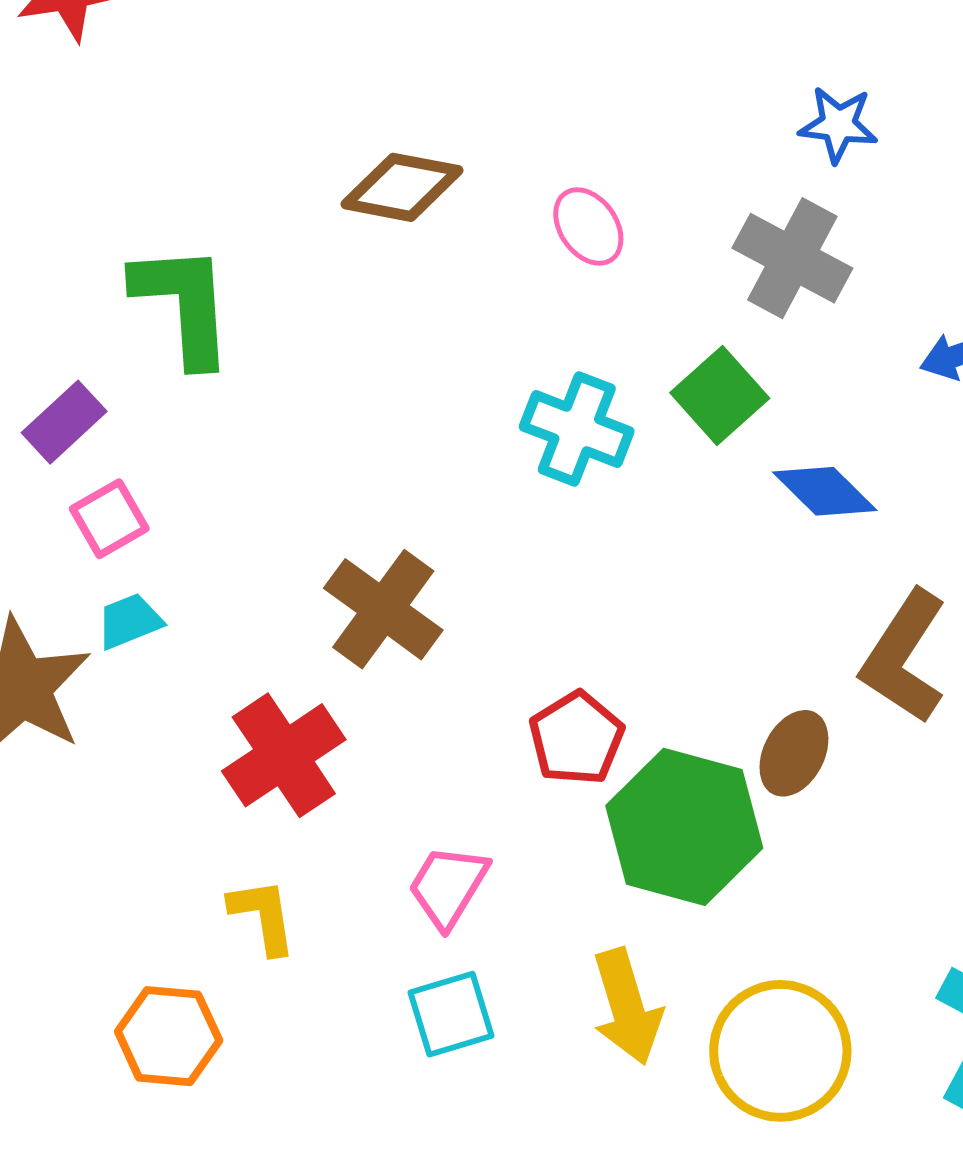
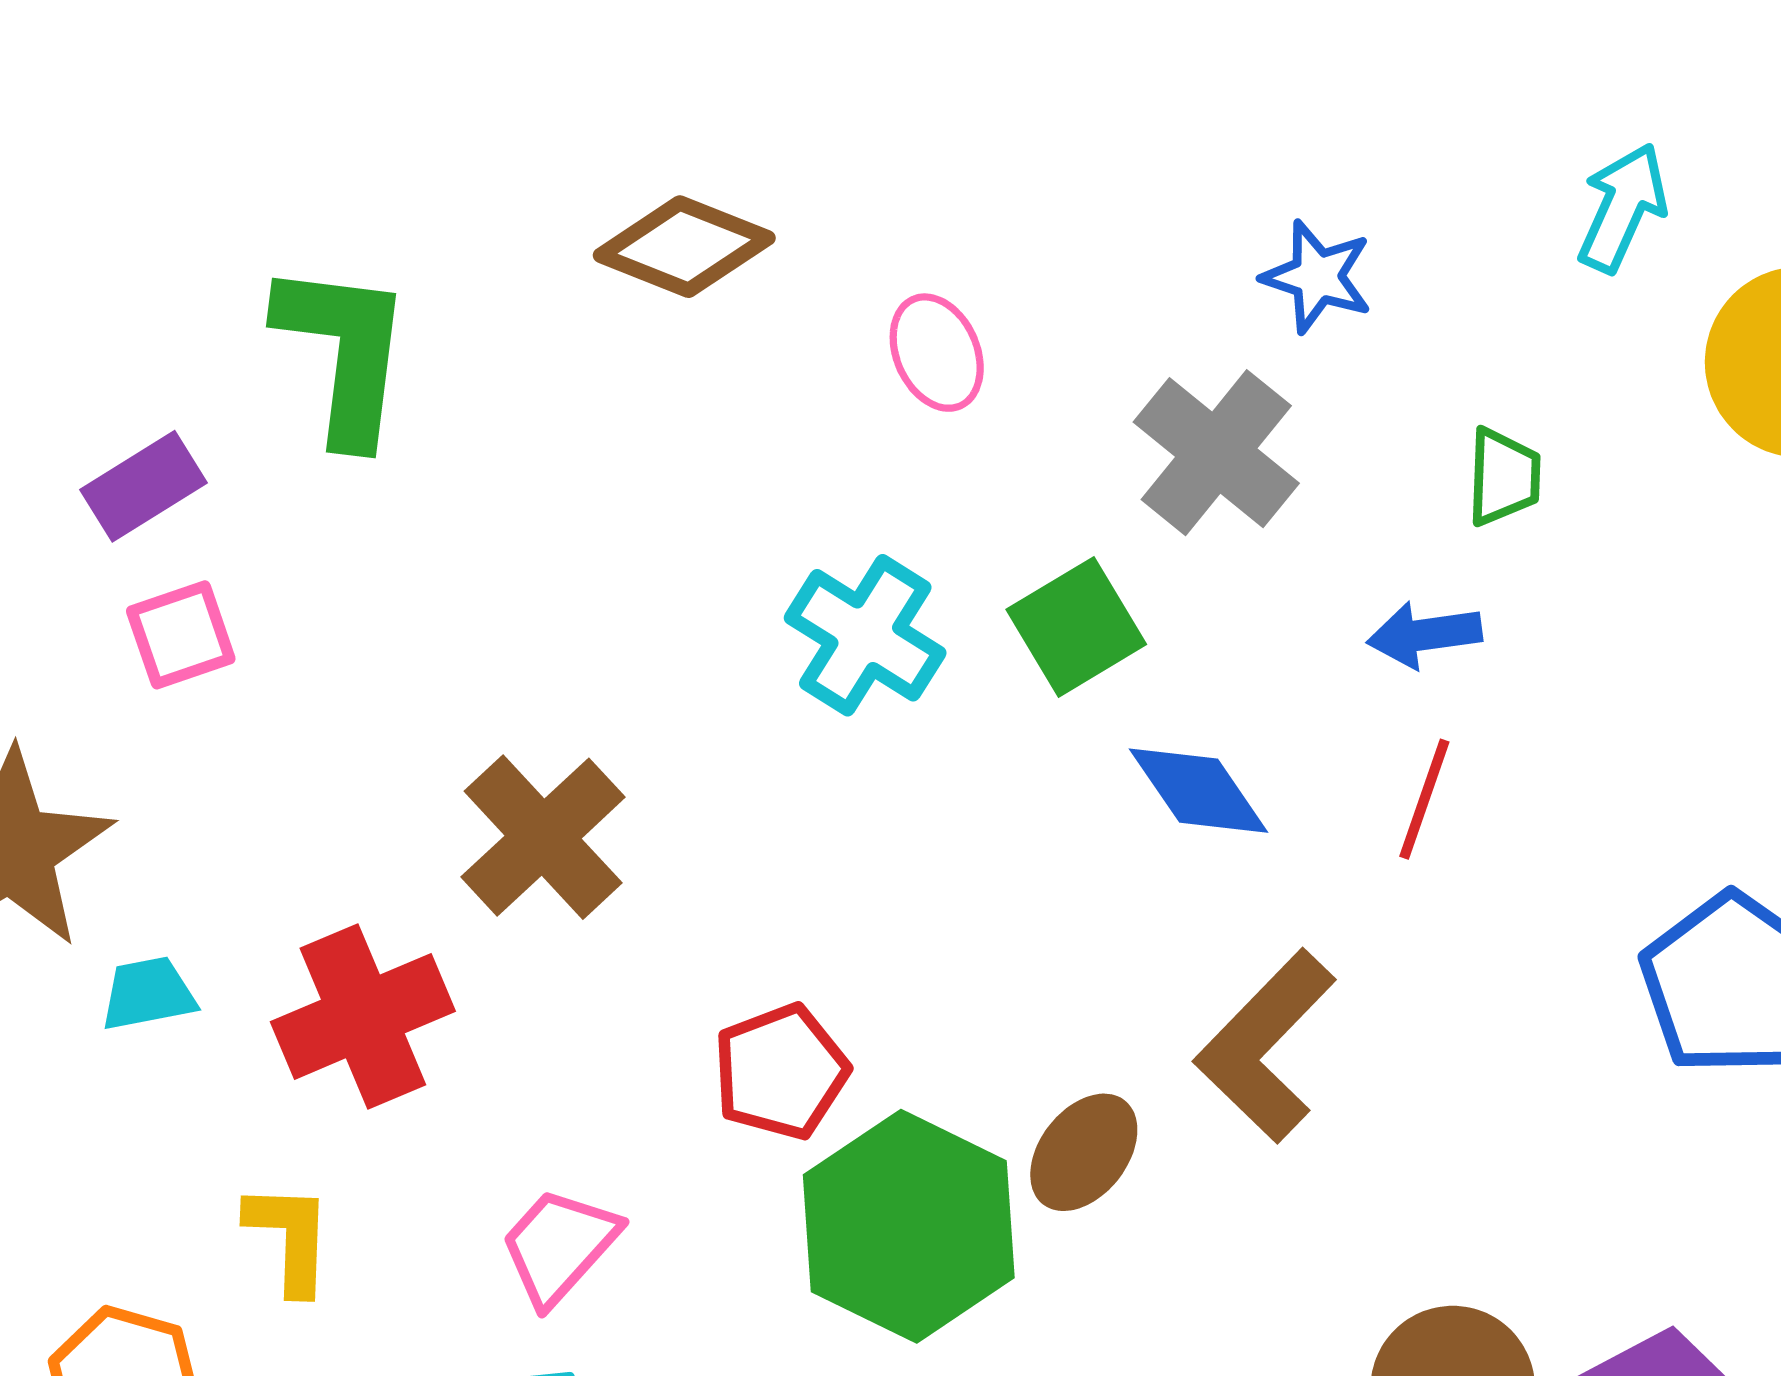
cyan trapezoid: (129, 621) -> (148, 994), moved

